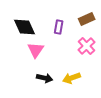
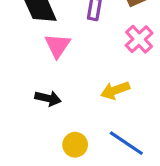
black arrow: (45, 78) -> (48, 98), moved

